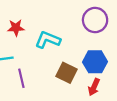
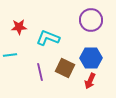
purple line: (21, 78) -> (40, 72), moved

